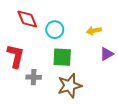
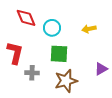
purple triangle: (107, 54) -> (101, 69), moved

